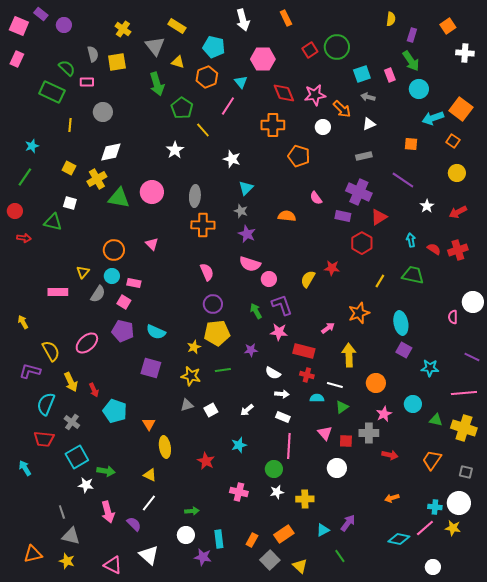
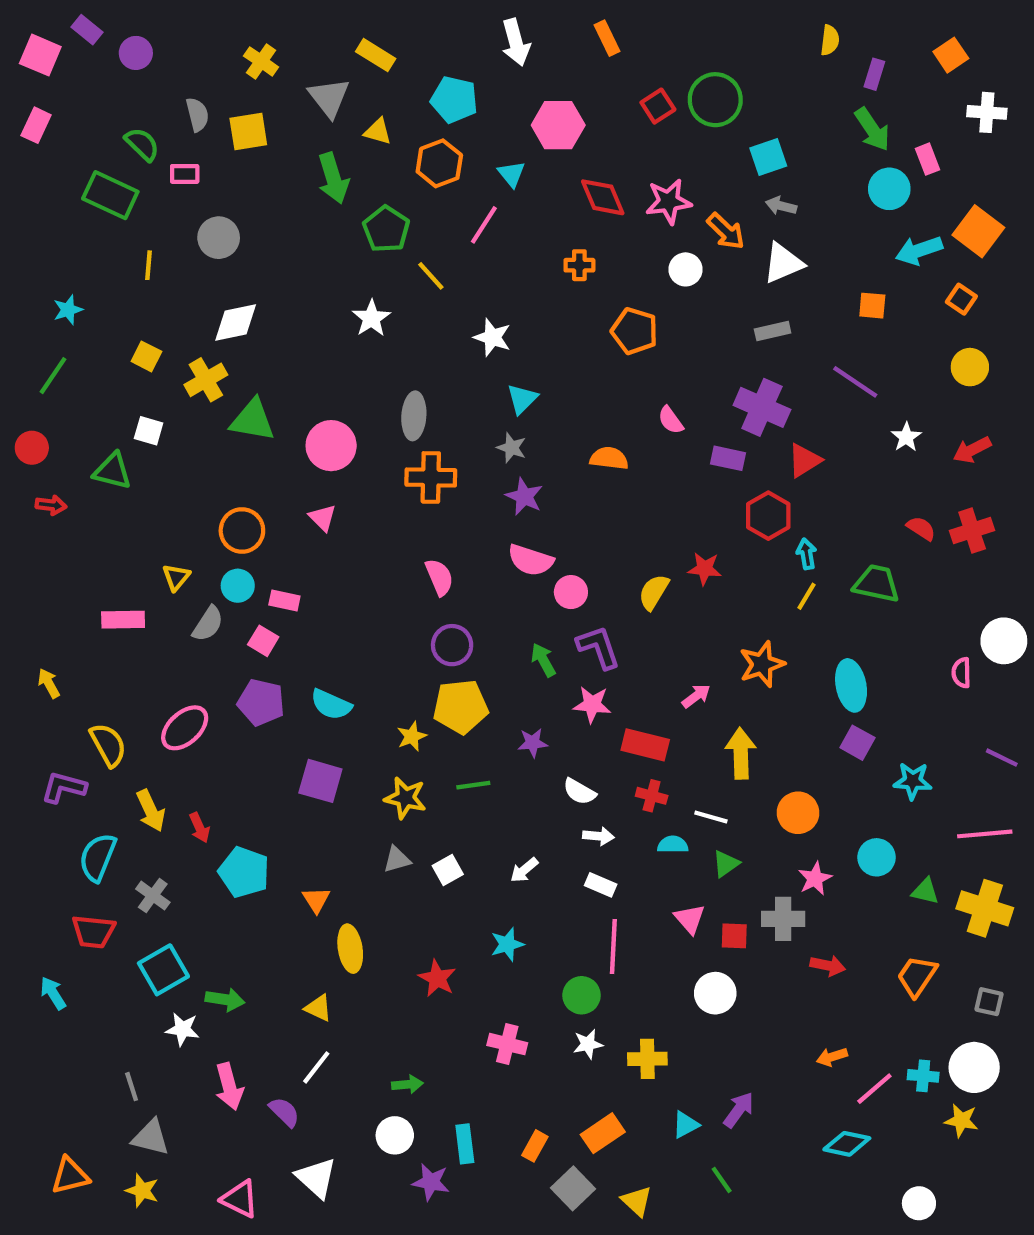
pink rectangle: (390, 75) -> (927, 159), moved
white triangle: (369, 124) -> (783, 263), size x1.5
orange cross: (273, 125) -> (579, 265), size x0.6
pink circle: (152, 192) -> (331, 446), moved
cyan arrow: (411, 240) -> (806, 554), moved
pink line: (425, 528) -> (874, 1089), moved

